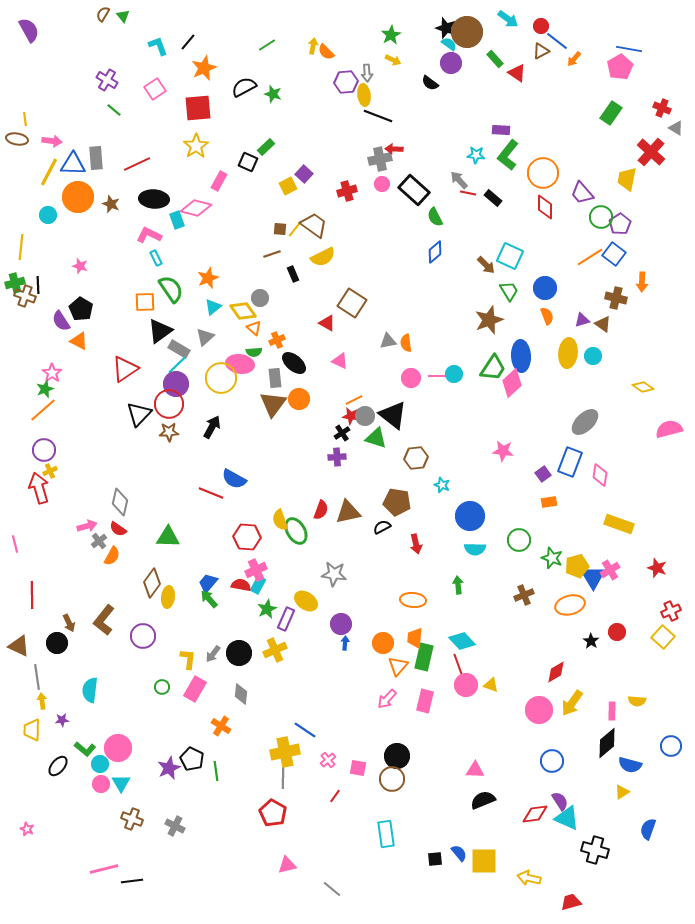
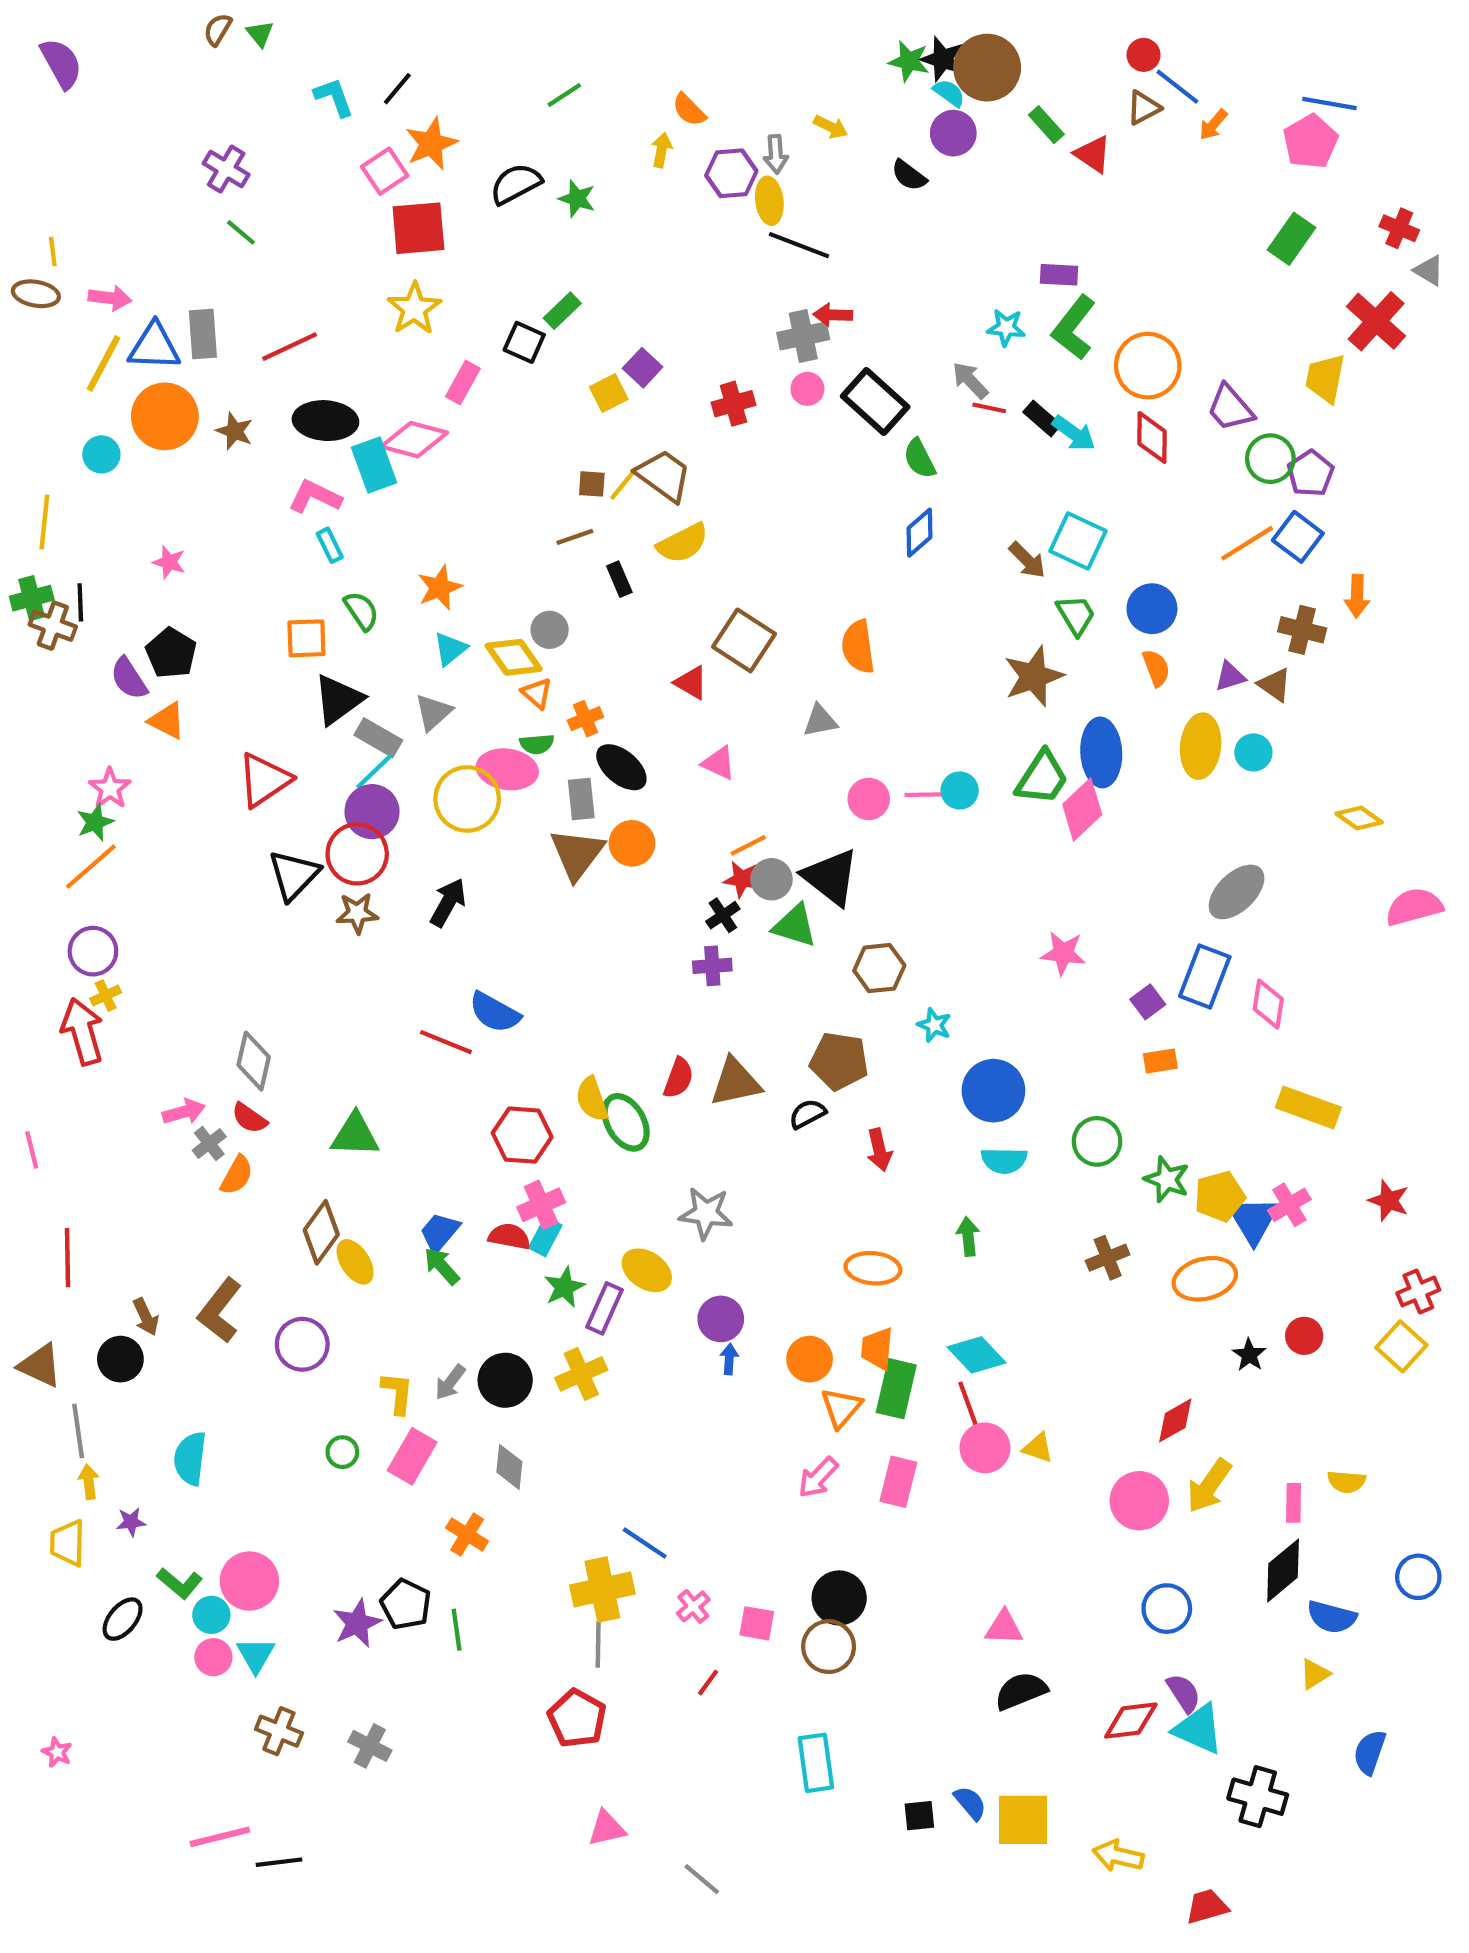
cyan arrow: (508, 19) -> (1074, 433), moved
green star: (391, 35) -> (909, 61), moved, turned -30
yellow arrow: (313, 46) -> (662, 150), moved
pink square: (155, 89) -> (385, 171), moved
cyan rectangle: (177, 220) -> (374, 465), size x1.4
green semicircle: (171, 289) -> (361, 611), size x0.7
orange semicircle: (406, 343) -> (858, 647), moved, size x1.4
yellow ellipse: (168, 597) -> (355, 1262), turned -40

